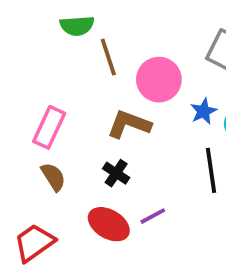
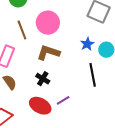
brown line: (108, 57) -> (22, 30), moved
pink circle: (159, 80) -> (48, 23), moved

